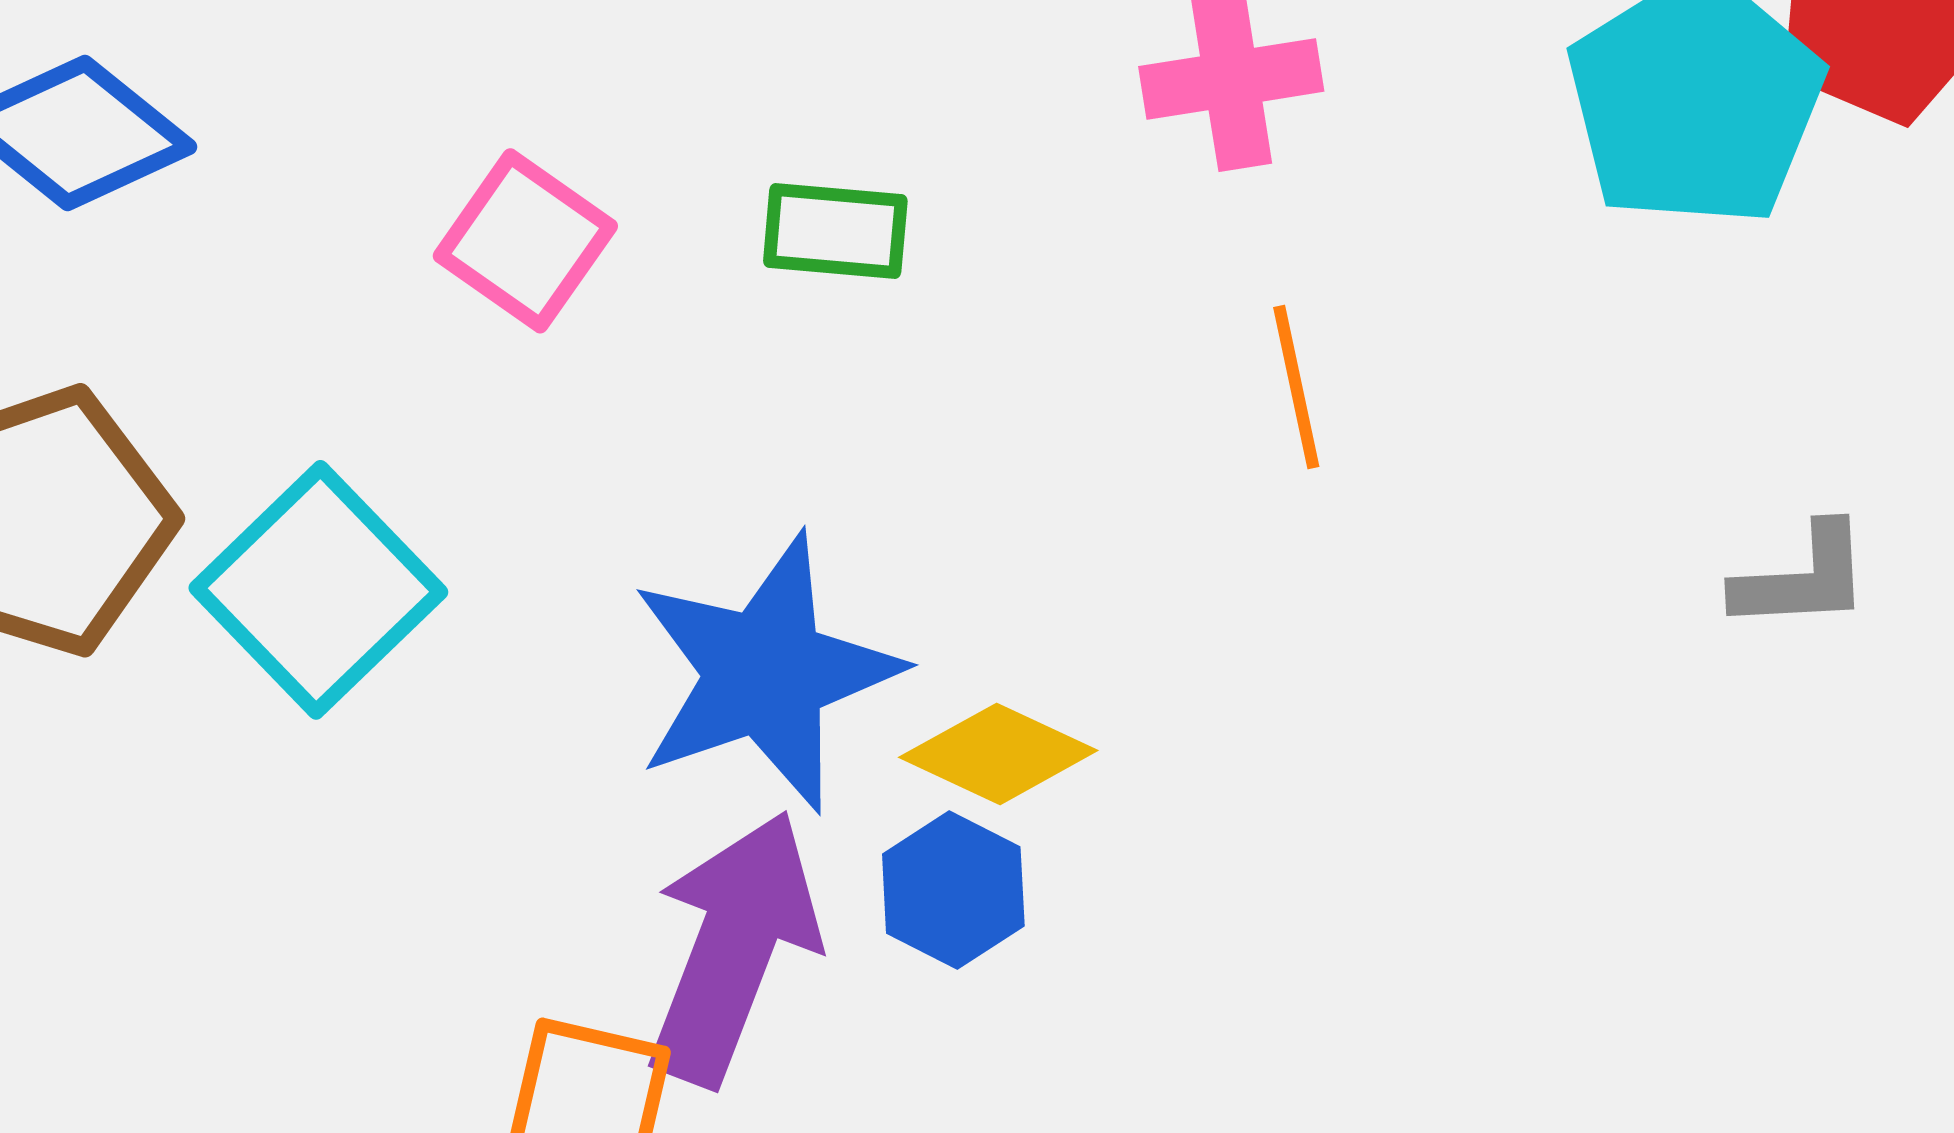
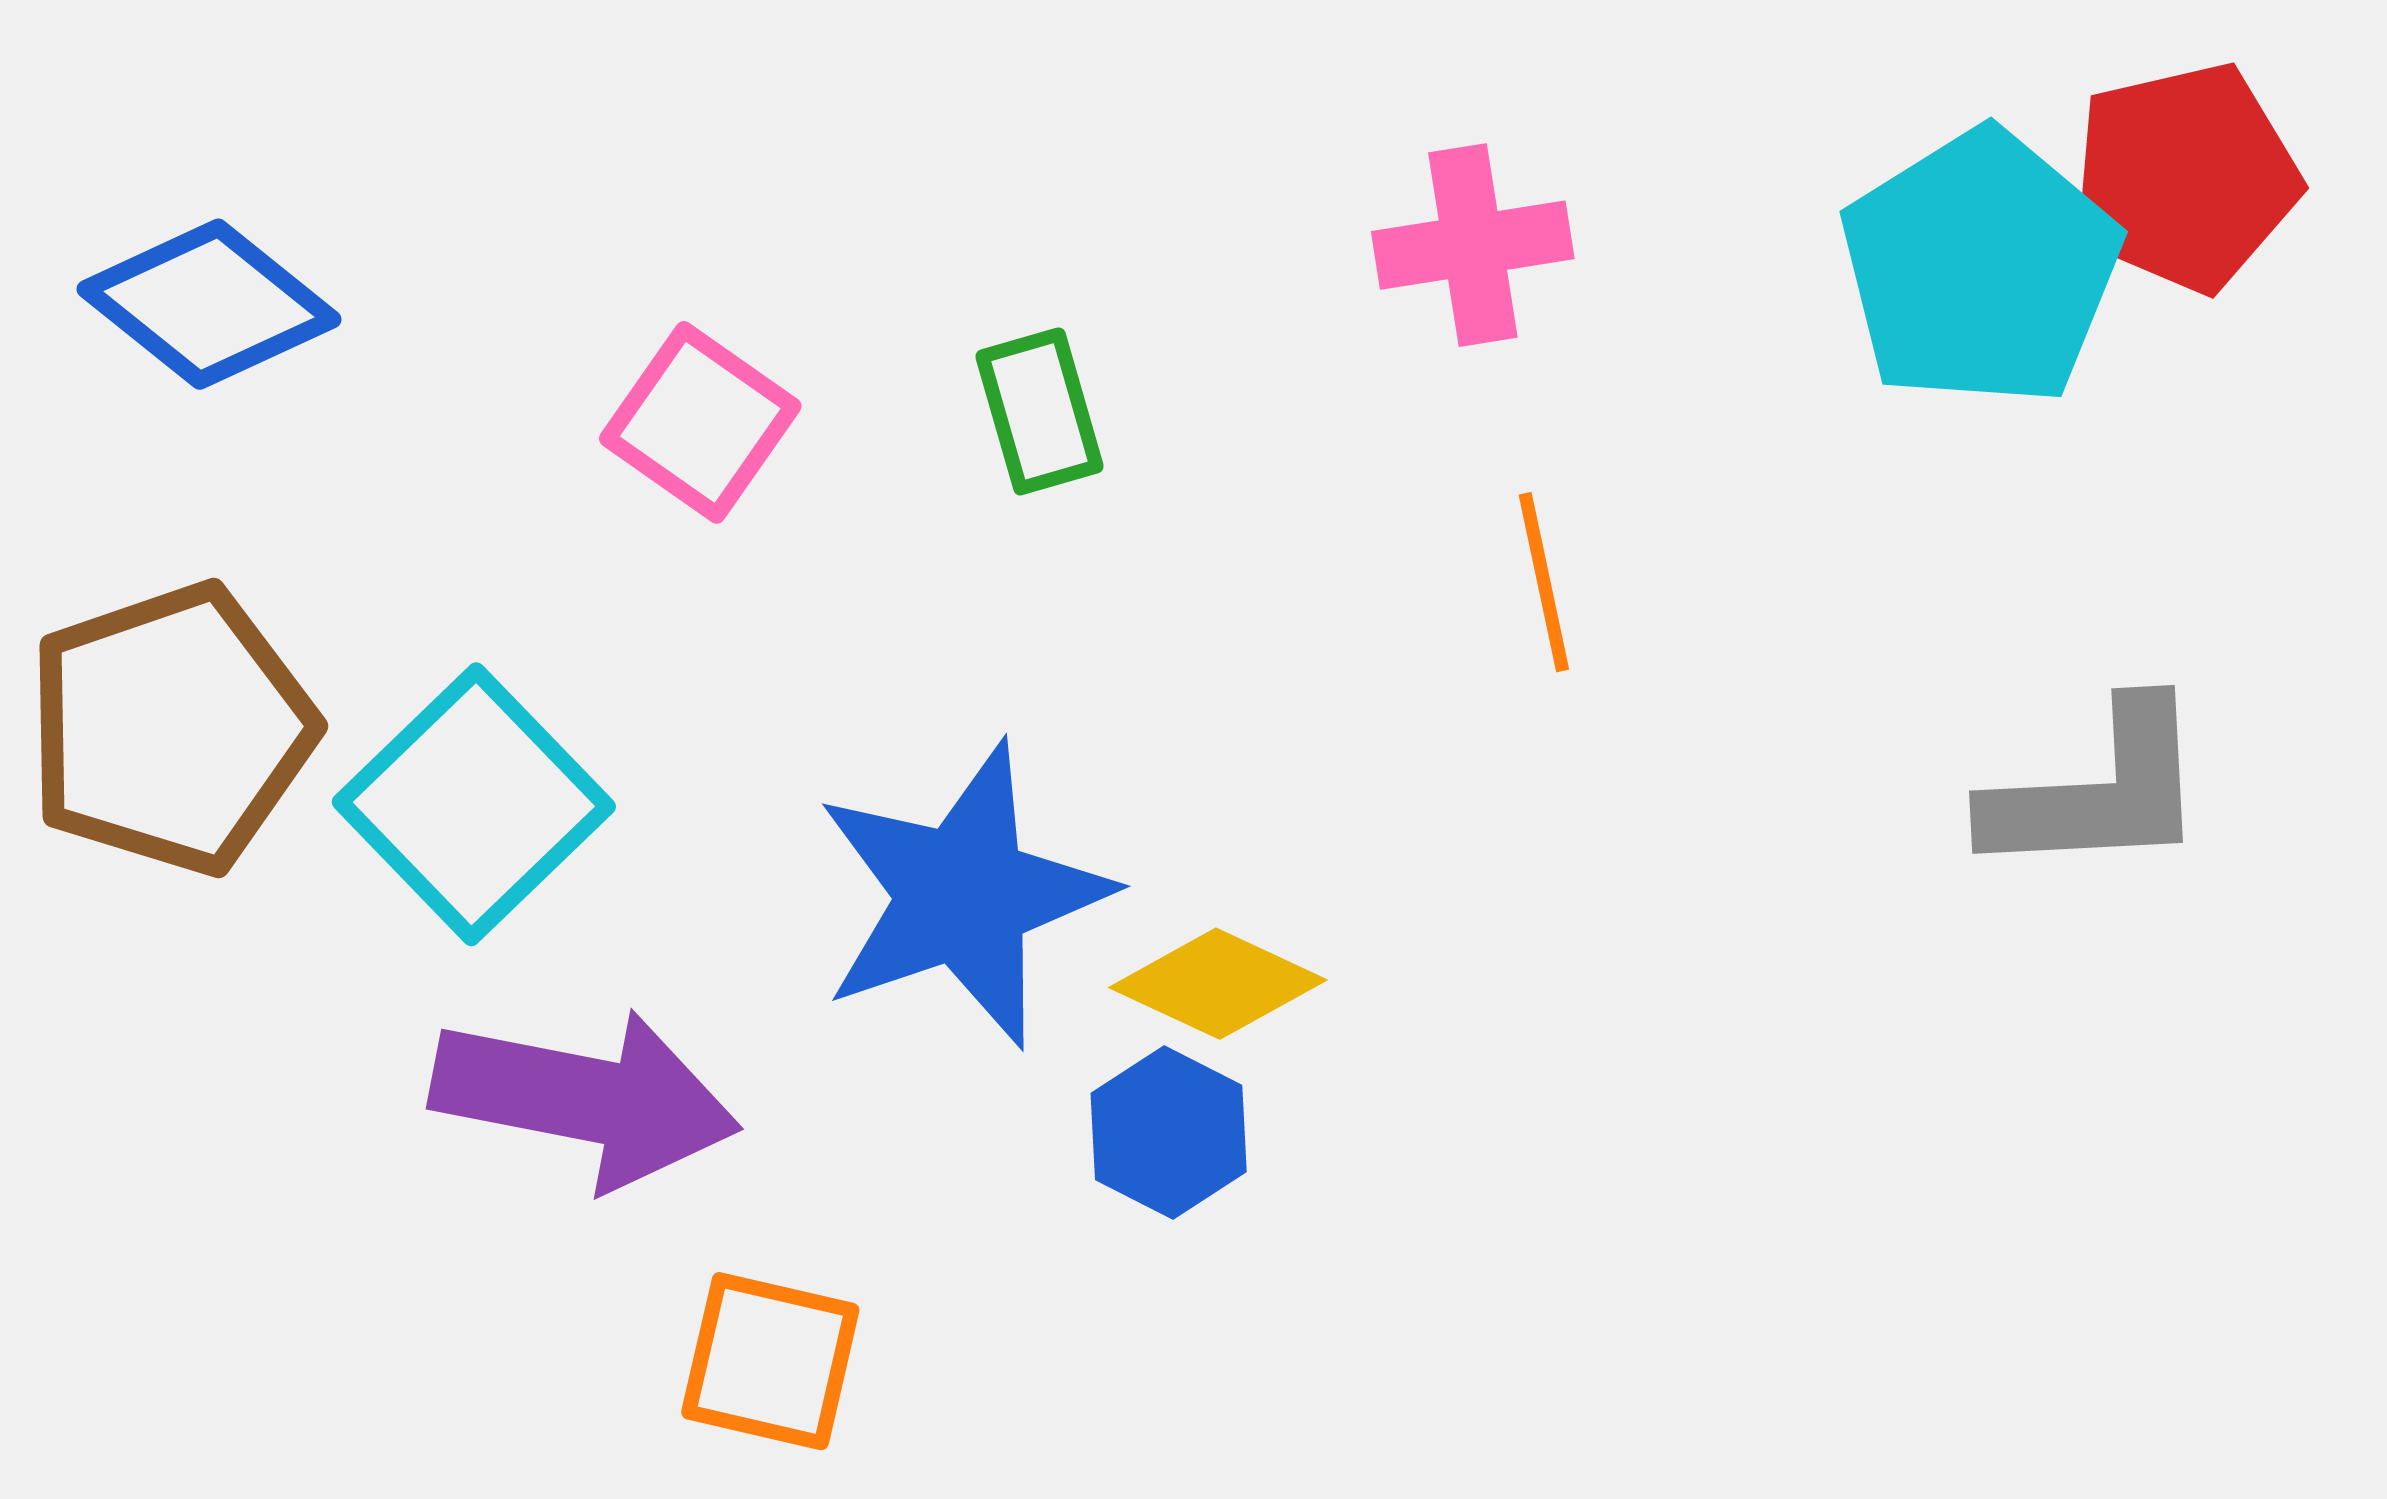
green rectangle: (835, 231) -> (1039, 411), turned 69
gray L-shape: (1802, 578) -> (2098, 791), size x1.5
purple arrow: (733, 948) -> (585, 1099), moved, turned 80

